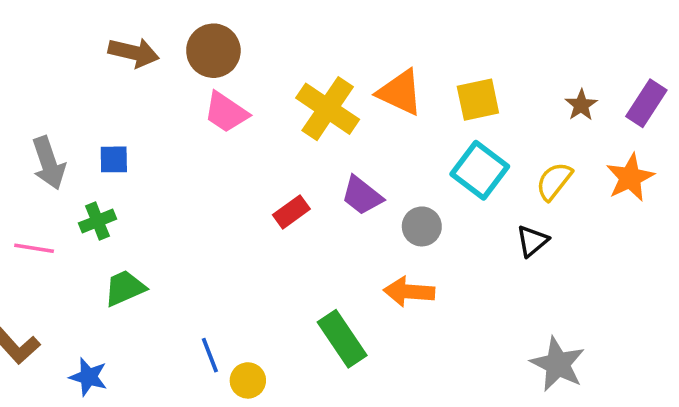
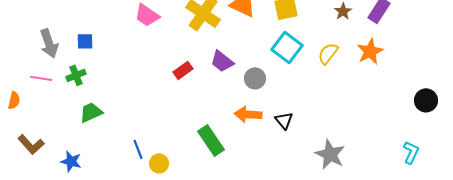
black triangle: (532, 241) -> (284, 120), moved, turned -30
pink line: (34, 248) -> (41, 78), moved

